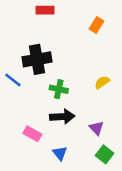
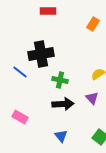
purple triangle: (96, 128) -> (92, 98), moved
pink rectangle: (32, 134) -> (20, 117), moved

